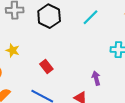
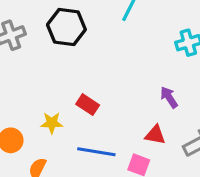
yellow star: (13, 50) -> (52, 123), moved

